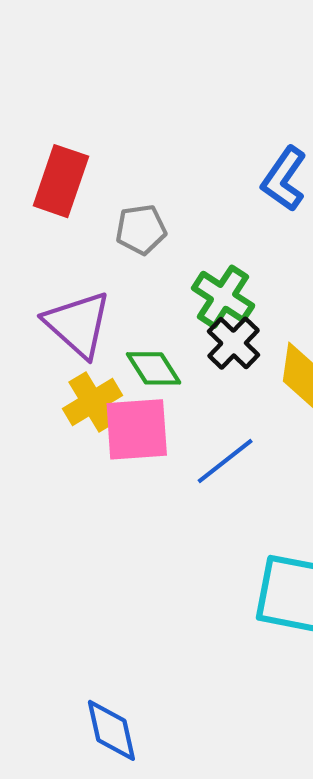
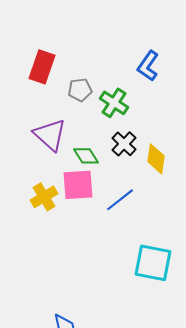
green cross: (223, 297) -> (114, 103), moved
yellow cross: (93, 402) -> (44, 197), moved

